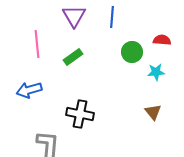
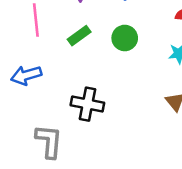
green circle: (132, 52) -> (125, 38), moved

